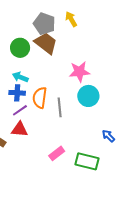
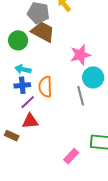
gray line: (60, 107) -> (81, 96), moved
pink rectangle: (57, 153) -> (71, 156), moved

